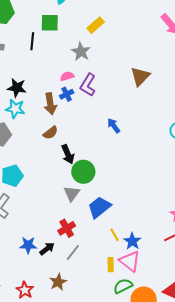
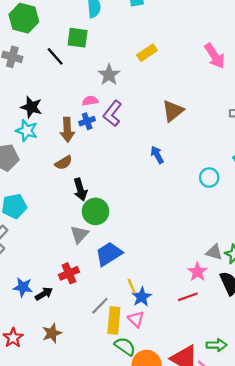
yellow rectangle: (96, 25) -> (147, 53), moved
black line: (32, 41) -> (55, 56), turned -54
blue arrow: (114, 126) -> (157, 155), moved
yellow line: (114, 235) -> (132, 286), moved
gray line: (73, 252) -> (100, 306), moved
pink triangle: (130, 261) -> (136, 319), size x0.7
yellow rectangle: (111, 265) -> (114, 320), size x1.6
green semicircle: (123, 286) -> (125, 346), turned 54

